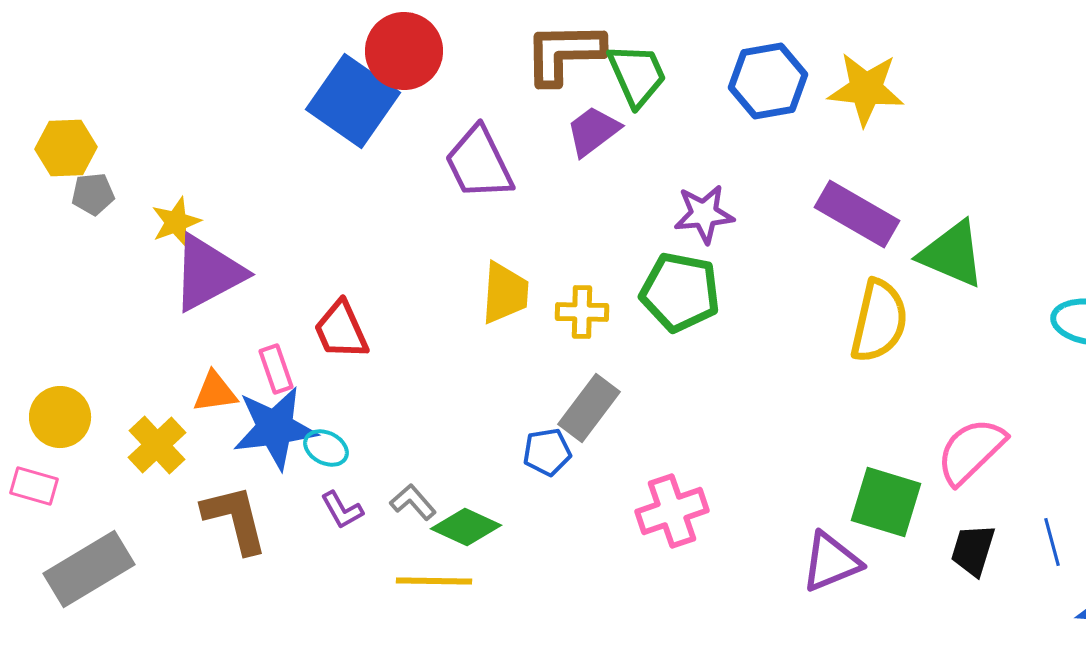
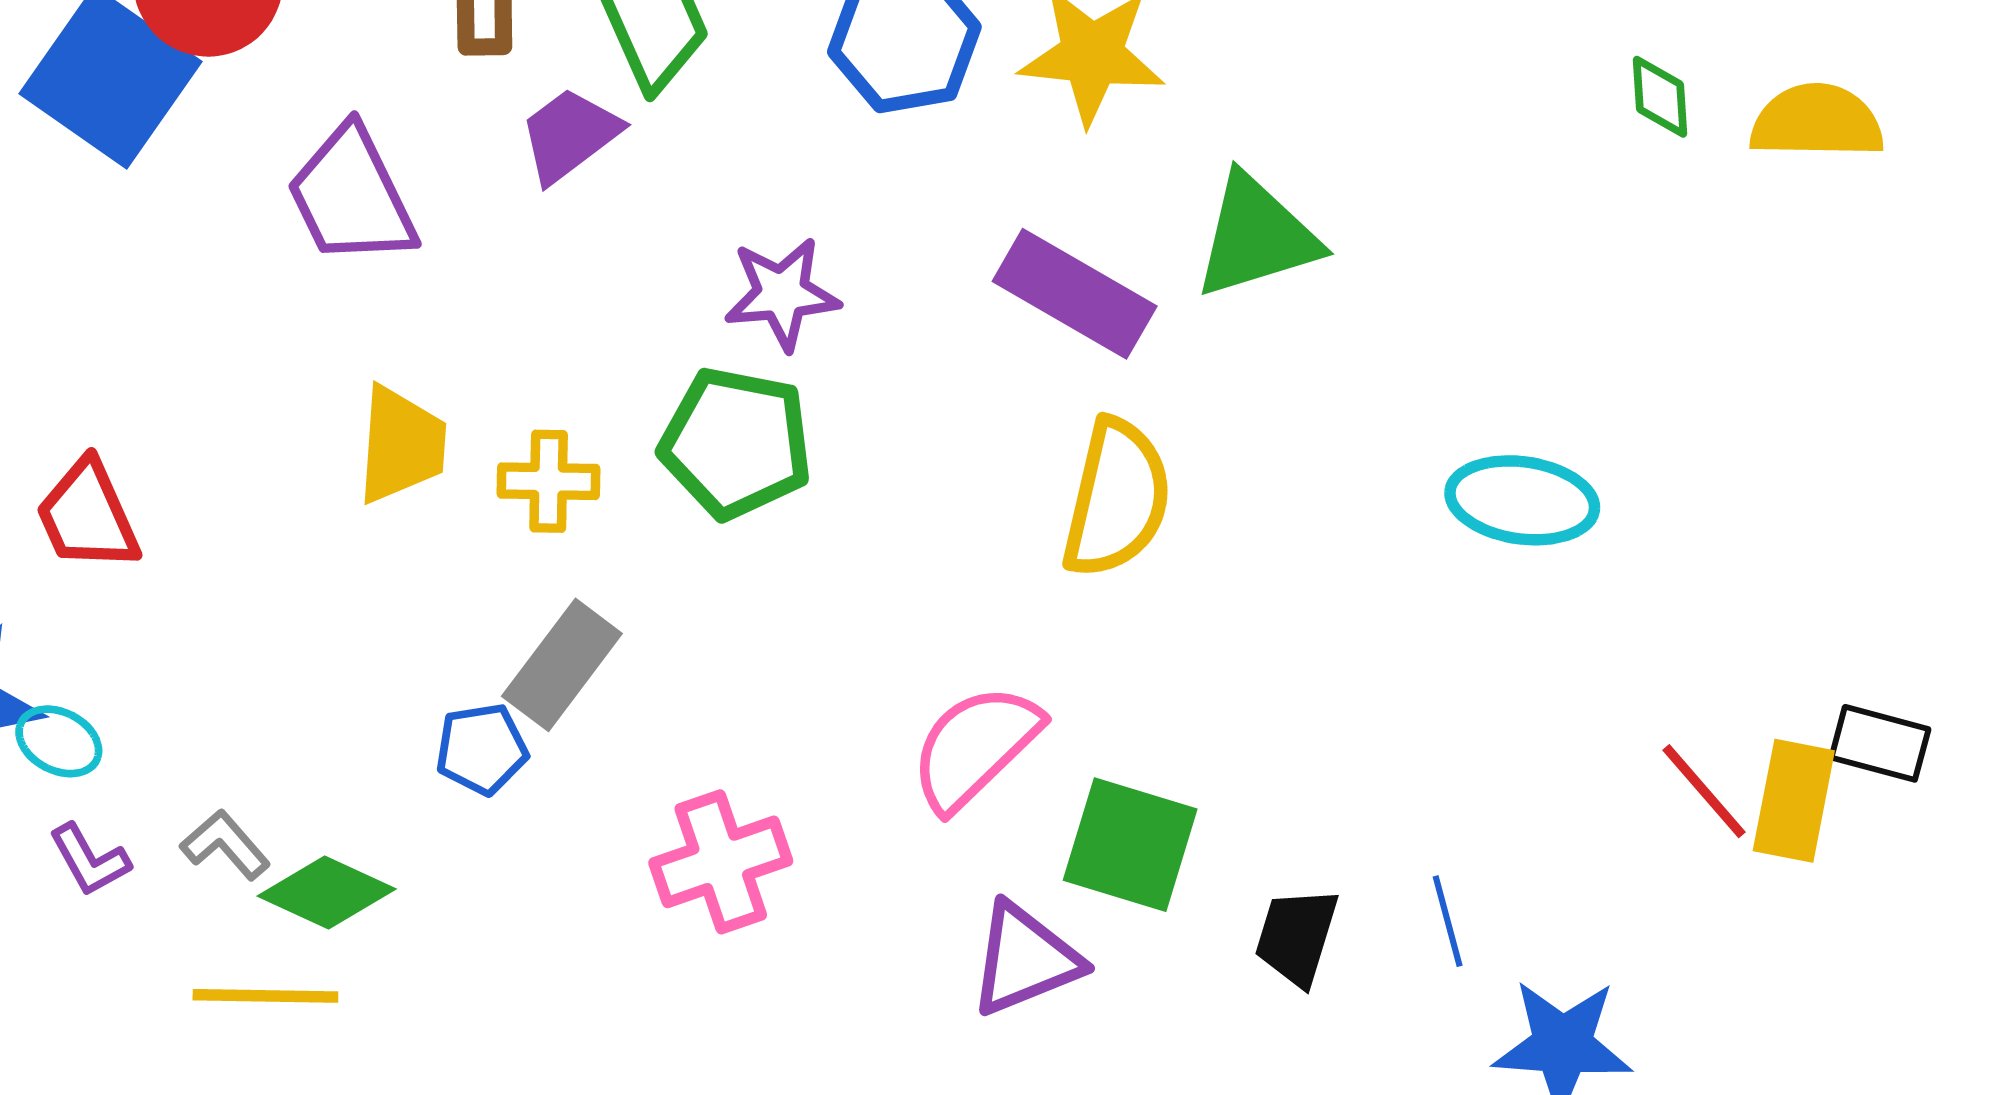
green triangle: (952, 254) -> (1256, 236), moved, turned -40
pink semicircle: (971, 451) -> (975, 747), moved

